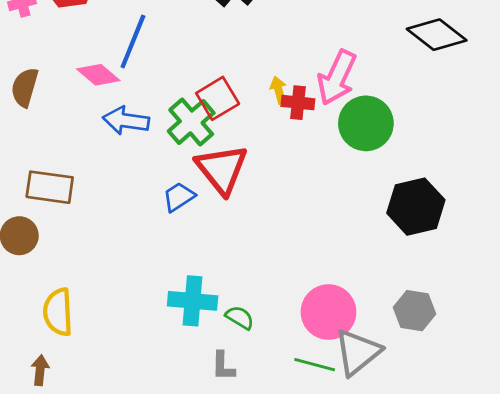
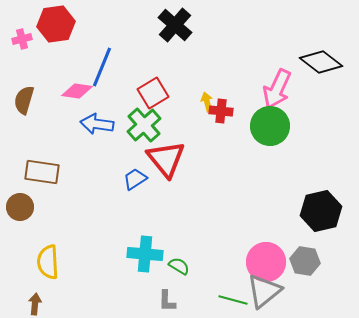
pink diamond: (98, 75) -> (77, 91), turned -32
pink arrow: (337, 78) -> (277, 89), moved
red square: (218, 98) -> (153, 93), moved
black hexagon: (416, 207) -> (321, 211), moved
pink circle: (328, 312) -> (266, 262), moved

